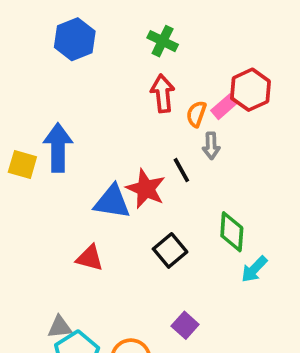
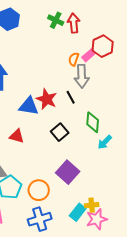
red arrow: (163, 93) -> (74, 23), moved
gray arrow: (211, 146) -> (82, 76), size x1.6
black line: (181, 170) -> (71, 97), moved
purple square: (185, 325) -> (68, 172), size x1.6

